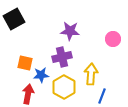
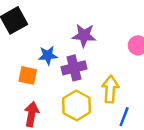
blue star: (41, 75) -> (48, 55), moved

